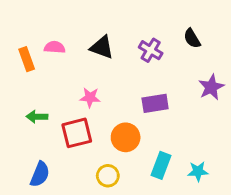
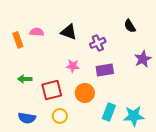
purple cross: (151, 50) -> (98, 43), moved, turned 35
pink star: (90, 97) -> (73, 66), moved
cyan star: (198, 171) -> (134, 116), size x1.5
blue semicircle: (40, 174) -> (27, 118), turned 78
yellow circle: (108, 176) -> (60, 116), moved

